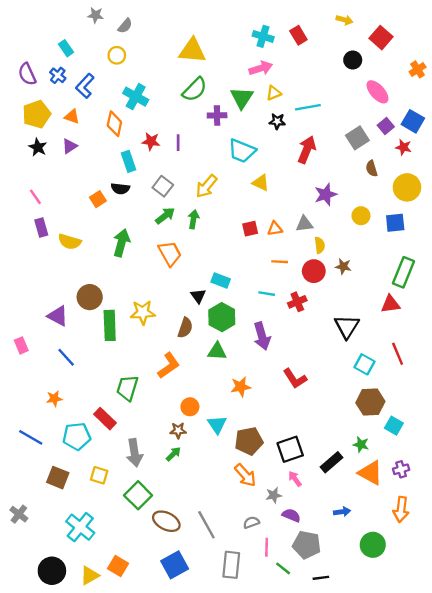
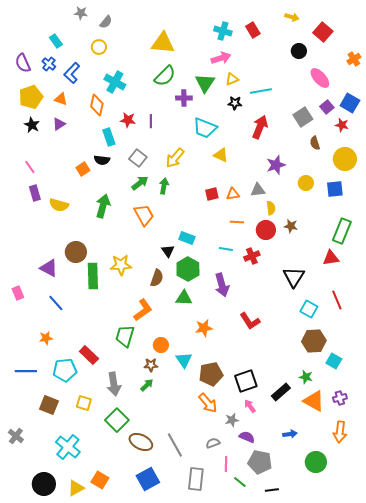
green trapezoid: (127, 388) -> (125, 336), moved
blue line: (31, 437) -> (26, 371), turned -30

